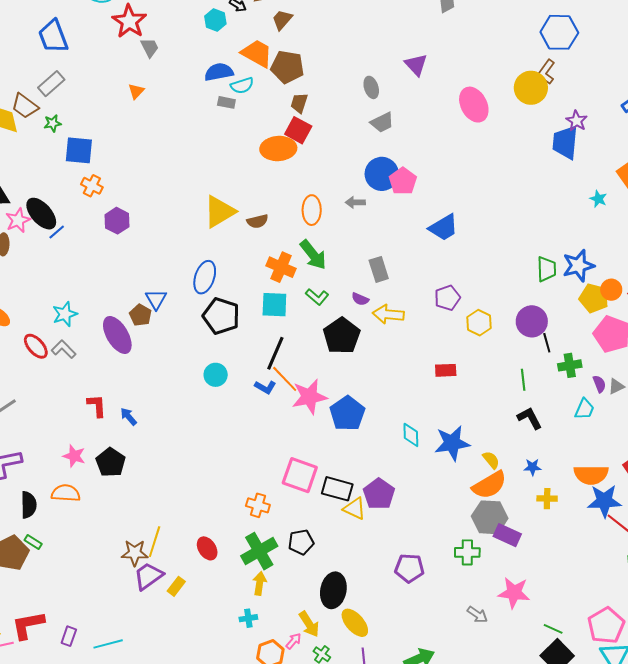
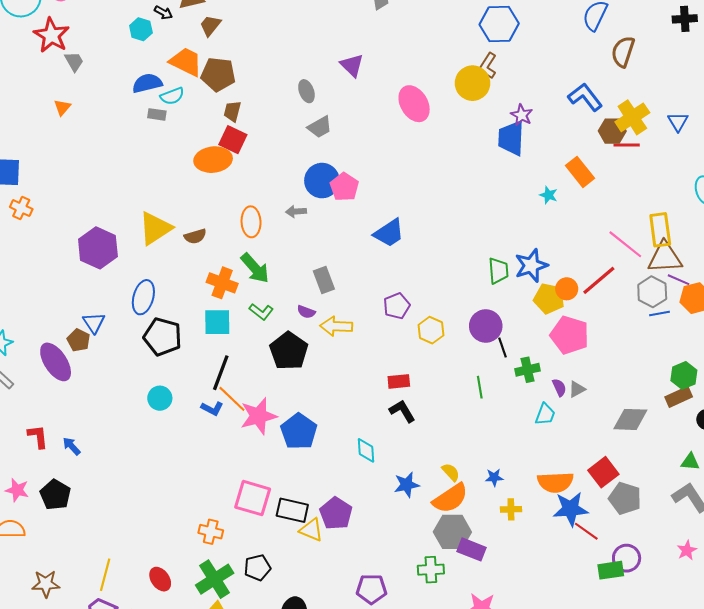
purple hexagon: (117, 221) -> (98, 248), moved, size x1.5
black L-shape: (530, 418) -> (402, 411), moved
blue star: (452, 443) -> (407, 485), moved, size x0.7
brown star: (135, 553) -> (46, 584), moved

